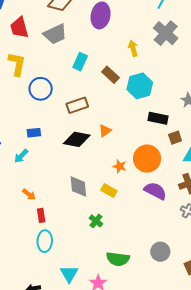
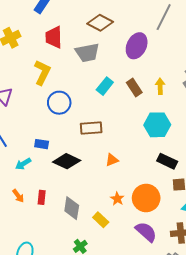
brown rectangle: (110, 75) -> (134, 87), moved
black diamond: (77, 139) -> (67, 161), moved
orange arrow: (29, 194) -> (18, 196), moved
red rectangle: (41, 215) -> (42, 197), moved

